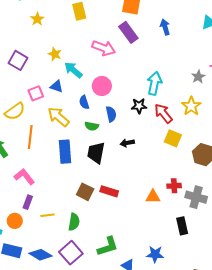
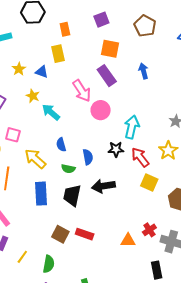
yellow star: (37, 19) -> (19, 69), moved
pink arrow: (104, 48) -> (82, 91), turned 35
blue triangle: (57, 86) -> (42, 72), moved
pink circle: (102, 86) -> (101, 110), moved
pink square: (36, 93) -> (13, 135), turned 35
black arrow: (127, 143) -> (103, 186), size x1.6
red cross: (174, 186) -> (149, 230), turned -32
yellow line: (47, 215) -> (22, 257), turned -48

